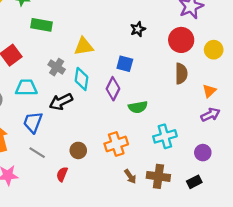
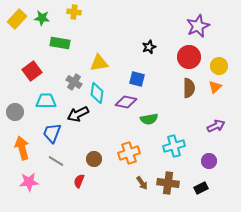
purple diamond: (113, 89) -> (126, 102), turned 75
orange triangle: (209, 91) -> (215, 87), moved

